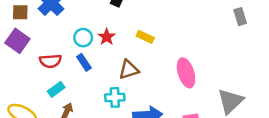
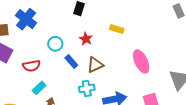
red star: (107, 37) -> (86, 39), moved
yellow rectangle: (145, 37) -> (117, 29), moved
blue rectangle: (84, 62) -> (71, 61), moved

